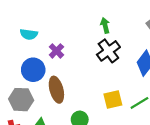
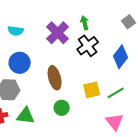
purple cross: (56, 51) -> (58, 33), moved, size x1.6
brown ellipse: (56, 90) -> (55, 78), moved

